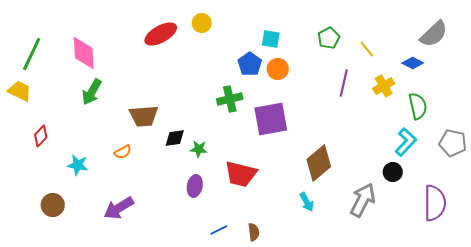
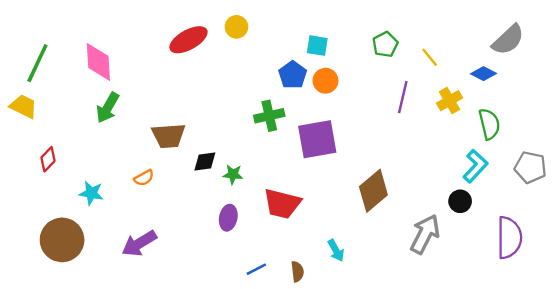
cyan arrow: (307, 202) -> (336, 250), moved
brown circle: (53, 205) -> (62, 240), size x1.6

